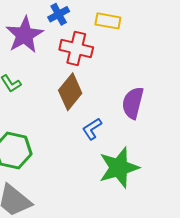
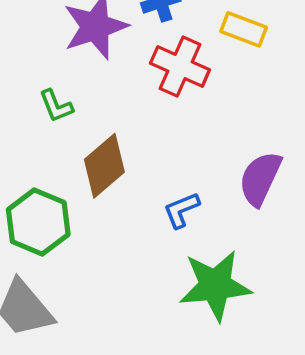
brown diamond: (70, 92) -> (104, 166), moved

